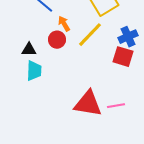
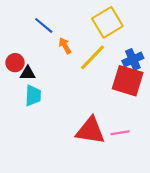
red circle: (57, 40) -> (15, 63), moved
red square: (123, 57) -> (128, 81), size x1.4

